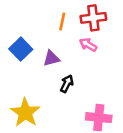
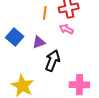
black arrow: (67, 84) -> (53, 61), size x1.5

